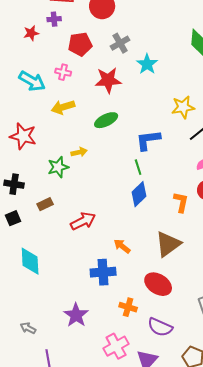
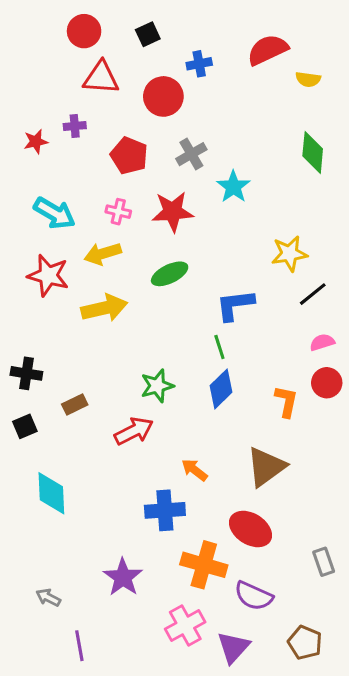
purple cross: (54, 19) -> (75, 126), moved
red star: (31, 33) -> (36, 142), moved
red pentagon: (80, 44) -> (129, 156), turned 30
pink cross: (63, 72) -> (118, 212), moved
red star: (23, 136) -> (48, 275), moved
yellow arrow: (79, 152) -> (104, 308), moved, size x1.8
green star: (58, 167) -> (157, 386), moved
orange cross: (128, 307) -> (204, 565), size x1.6

